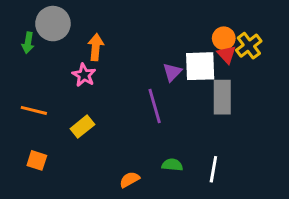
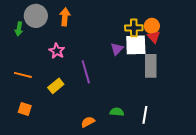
yellow cross: (249, 46) -> (134, 28), moved, turned 36
orange arrow: (96, 47) -> (65, 17), moved
purple line: (155, 106) -> (86, 72), moved

